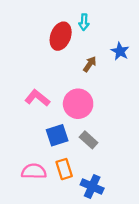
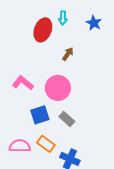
blue star: (120, 51) -> (94, 23), moved
orange rectangle: (64, 169) -> (46, 144), turned -36

